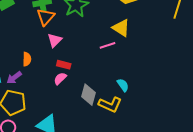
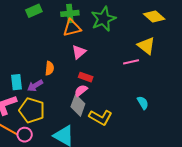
orange triangle: (46, 17) -> (72, 28), turned 30
gray diamond: (88, 95) -> (78, 105), moved
yellow L-shape: (110, 105) -> (101, 117), moved

